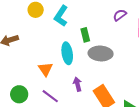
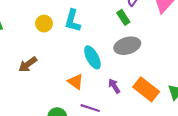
green rectangle: (85, 35) -> (123, 17), moved

